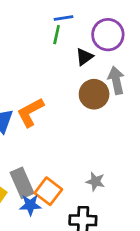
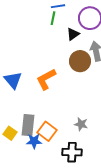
orange L-shape: (30, 112) -> (46, 79), moved
gray rectangle: (22, 183) -> (28, 125), turned 30

